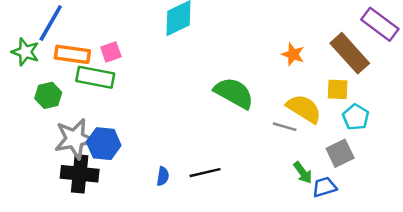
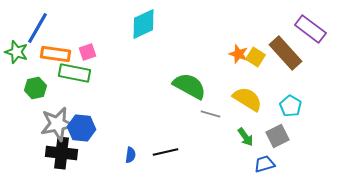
yellow square: (338, 89) -> (255, 57), moved, turned 30
gray line: (285, 127) -> (210, 114), moved
green arrow: (303, 173) -> (245, 137), moved

